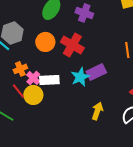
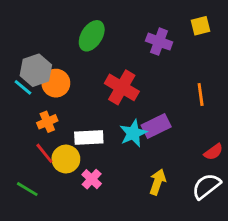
purple cross: (84, 13) -> (159, 42), moved
orange circle: (45, 42) -> (56, 83), moved
pink cross: (33, 78) -> (92, 179), moved

